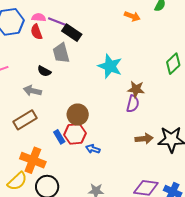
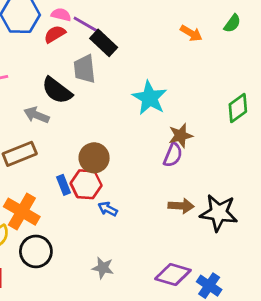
red semicircle: (36, 32) -> (55, 34), turned 70
black semicircle: (44, 71) -> (57, 90), size x1.6
brown star: (136, 89) -> (181, 136), turned -30

